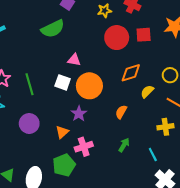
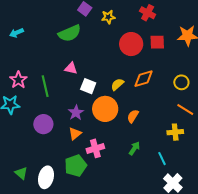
yellow star: (105, 11) -> (108, 17), moved
pink triangle: (74, 60) -> (71, 68), moved
white square: (63, 82) -> (88, 86), moved
orange circle: (89, 86) -> (105, 109), moved
yellow semicircle: (147, 91) -> (117, 84), moved
purple star: (79, 114) -> (76, 113), moved

